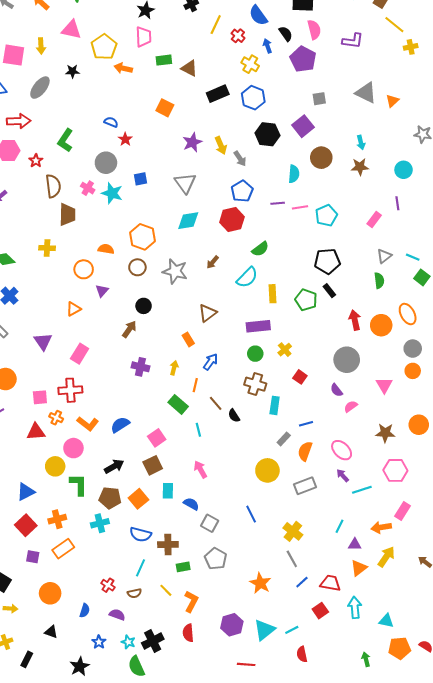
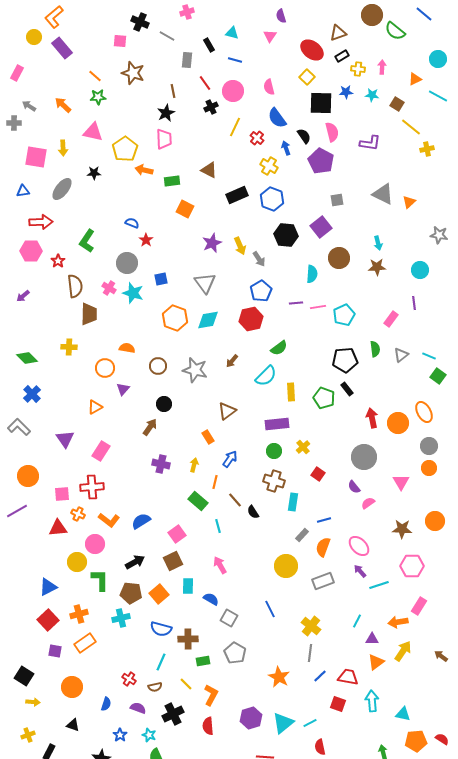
green rectangle: (164, 60) -> (172, 181), moved
orange hexagon: (143, 237) -> (175, 318), moved
green semicircle: (379, 281) -> (375, 349), moved
gray line: (292, 559) -> (310, 653), turned 36
red square: (320, 611) -> (338, 704), turned -35
black cross: (153, 641) -> (173, 714), moved

